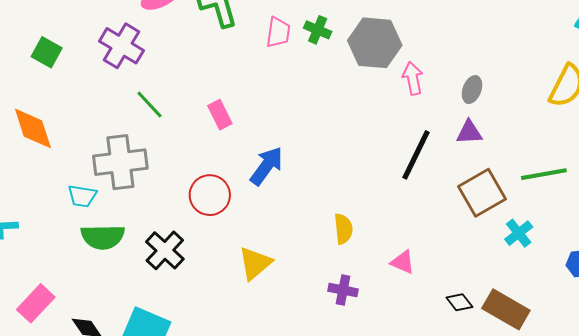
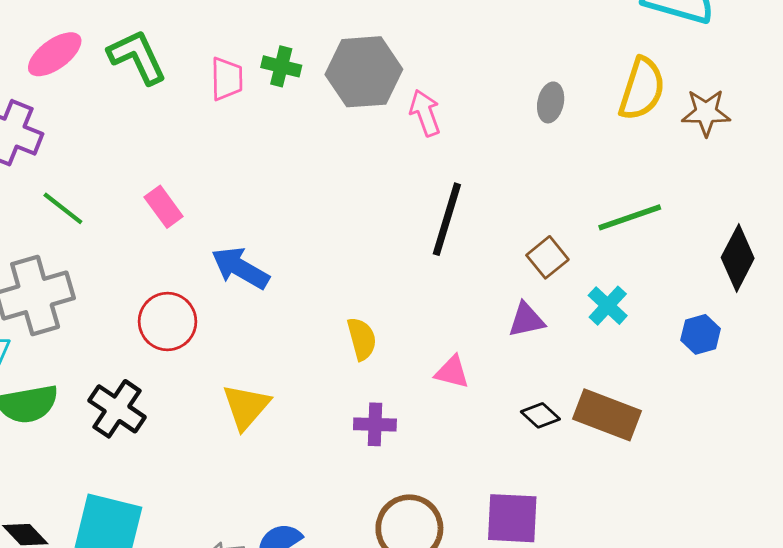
gray ellipse: (472, 90) -> (551, 102), moved
purple triangle: (469, 132) -> (526, 320), moved
blue arrow: (267, 166) -> (240, 268), turned -87
brown square: (482, 193) -> (547, 257), size x0.6

